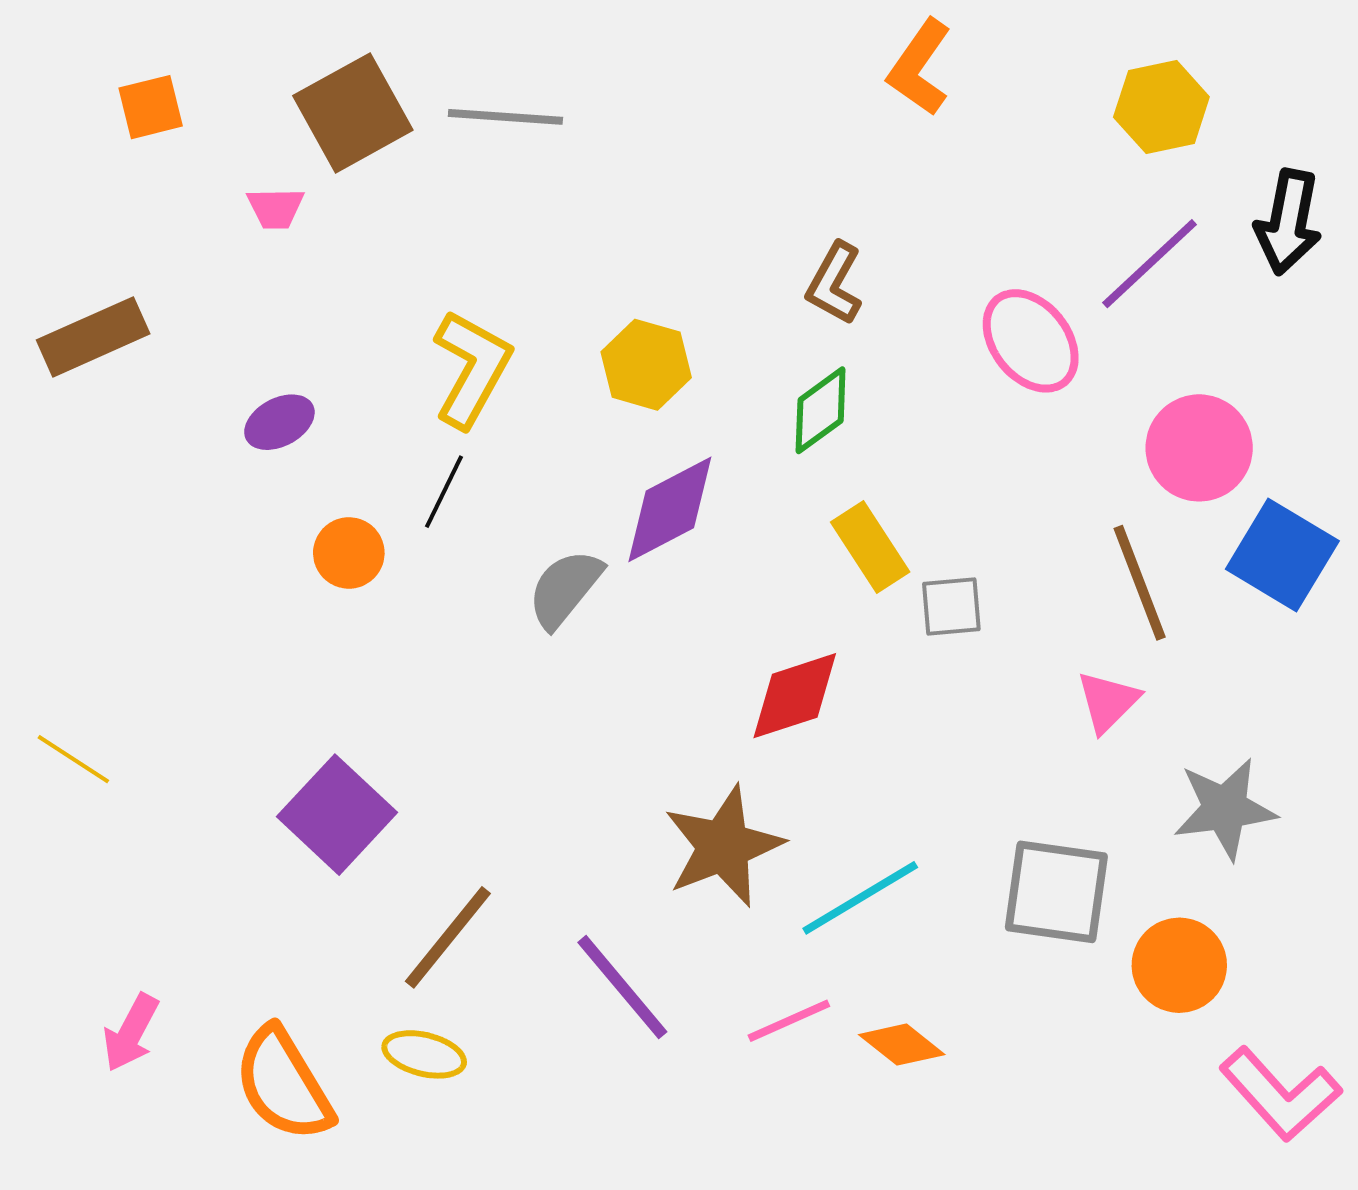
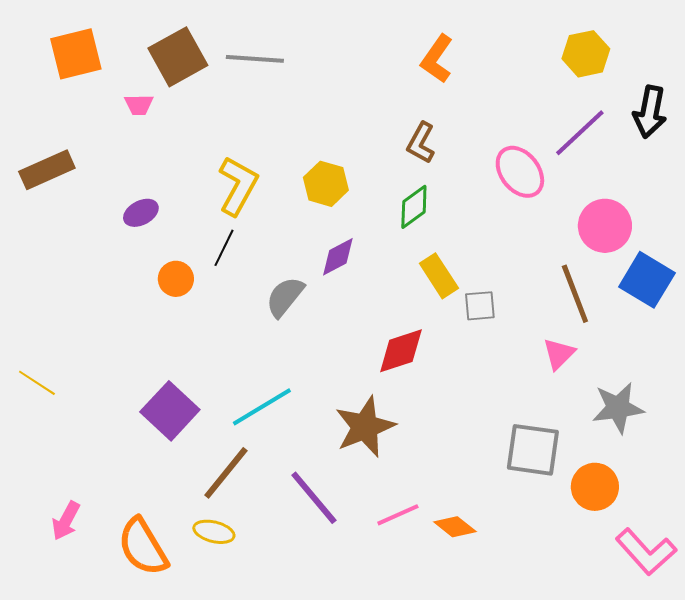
orange L-shape: (920, 67) -> (437, 59), moved
orange square: (151, 107) -> (76, 54), size x1.6
purple diamond: (670, 509) -> (338, 257), size x0.7
cyan line: (860, 898) -> (262, 407), moved

